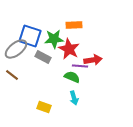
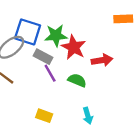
orange rectangle: (74, 25) -> (123, 19), moved
purple line: (80, 66) -> (50, 73), moved, turned 56
cyan arrow: (74, 98) -> (88, 116), moved

